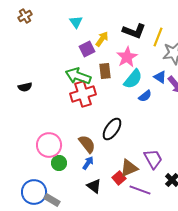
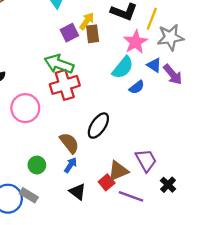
pink star: (127, 57) -> (136, 42), moved
brown rectangle: (105, 71) -> (93, 34), moved
pink circle: (49, 145) -> (25, 108), moved
gray rectangle: (52, 200) -> (29, 195), moved

